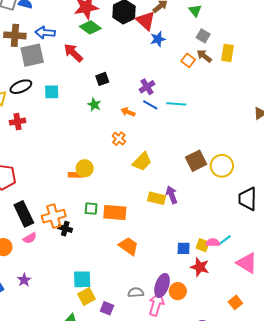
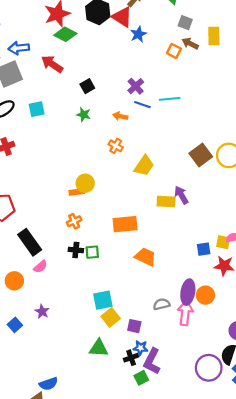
green square: (91, 209) -> (92, 252), moved
orange cross: (54, 216) -> (74, 221), moved, size x0.6

